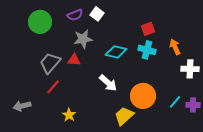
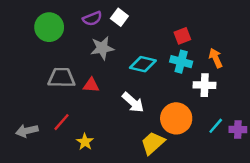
red triangle: (74, 60) -> (91, 85), moved
gray trapezoid: (50, 63) -> (61, 78), turned 50
white cross: (190, 69) -> (205, 85), moved
red line: (53, 87) -> (61, 122), moved

